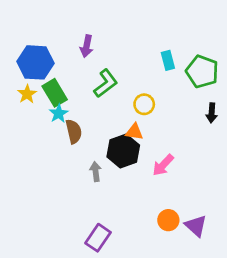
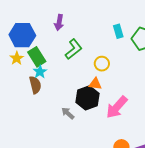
brown semicircle: (74, 131) -> (35, 85), moved
pink arrow: (163, 165) -> (117, 107), size x1.4
gray arrow: (96, 172) -> (68, 113), turned -40

